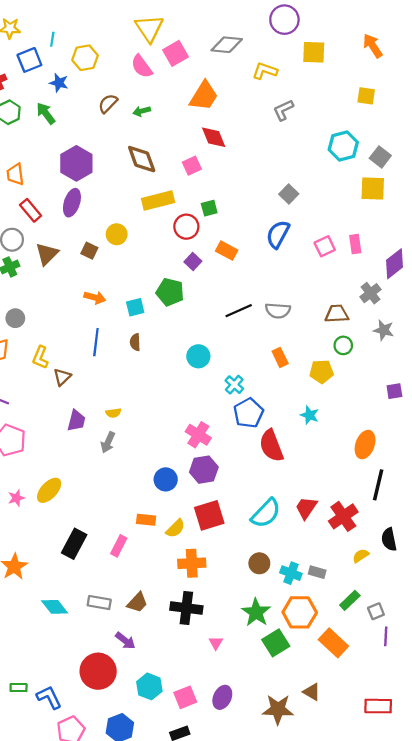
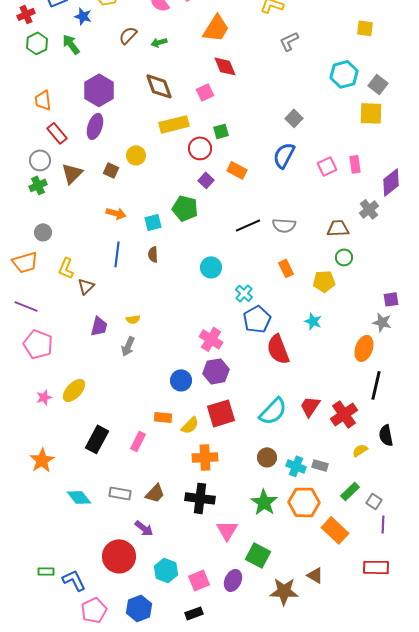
gray star: (384, 330) -> (382, 322), moved
gray square: (376, 611) -> (374, 501), turned -35
pink triangle: (216, 643) -> (227, 530), size x1.6
green square: (276, 643) -> (258, 555), moved, turned -30
red rectangle: (378, 706) -> (376, 567), moved

